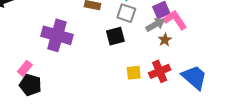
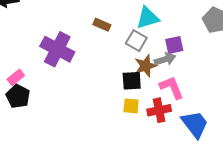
pink L-shape: (175, 20) -> (172, 87), moved
black square: (115, 36) -> (132, 81), moved
brown star: (165, 40) -> (146, 66), moved, size x1.5

